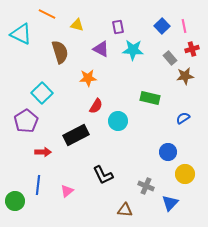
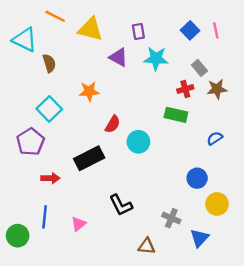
yellow triangle: (77, 25) -> (90, 29), size x1.6
red cross: (192, 49) -> (185, 89), moved
brown semicircle: (60, 52) -> (49, 63), moved, size x0.7
orange star: (88, 78) -> (89, 91), moved

